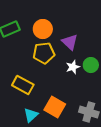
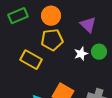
purple triangle: (70, 42) -> (88, 25), moved
yellow rectangle: (23, 85) -> (31, 60), moved

